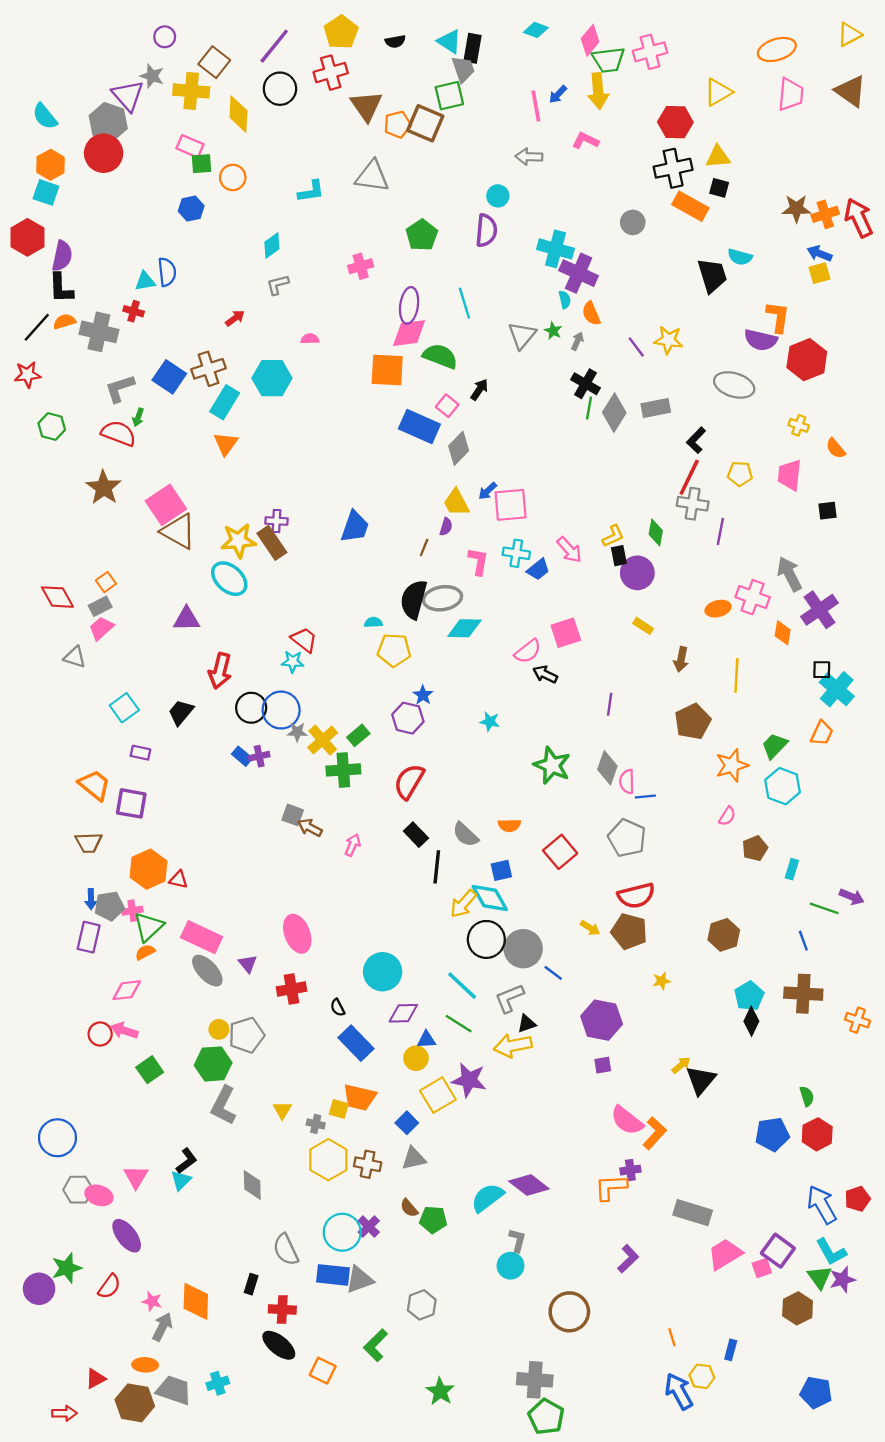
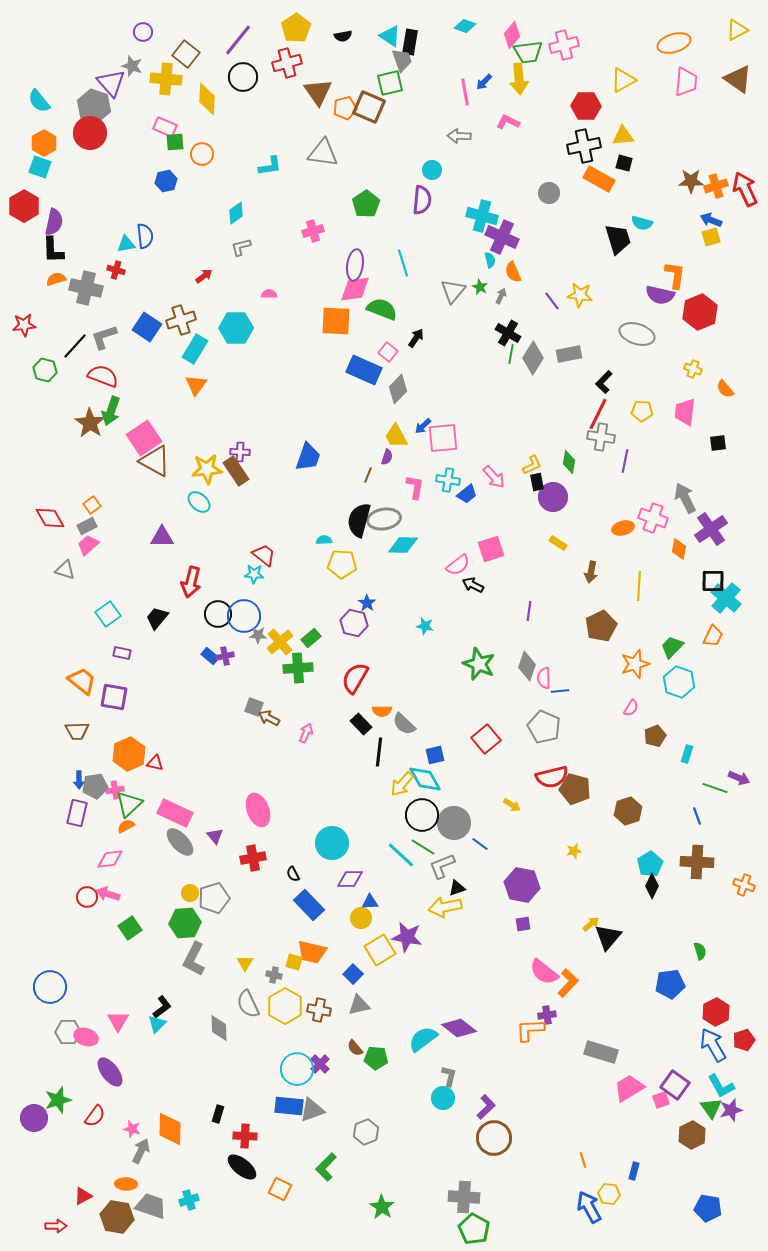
black line: (37, 327) -> (75, 346), moved
green arrow: (138, 417) -> (111, 411), moved, size x1.8
cyan ellipse: (229, 579) -> (199, 502), size x0.7
black square: (822, 670) -> (713, 581), size x1.4
orange semicircle: (509, 825) -> (382, 711), moved
brown pentagon: (629, 931) -> (575, 789), moved
green line: (459, 1024) -> (423, 847), moved
red hexagon: (817, 1134) -> (716, 1012), moved
gray semicircle: (286, 1250) -> (248, 1004), moved
purple L-shape: (628, 1259) -> (486, 1107), moved

